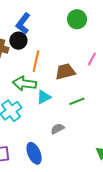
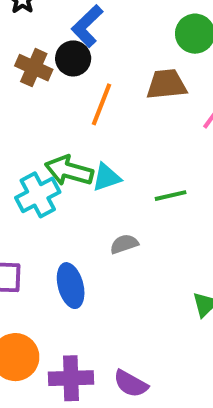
brown trapezoid: (65, 72) -> (166, 84), moved
green arrow: (24, 83) -> (69, 171), moved

